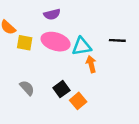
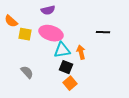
cyan triangle: (82, 46) -> (62, 50), moved
black square: (61, 89) -> (66, 67), moved, turned -32

